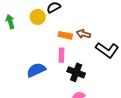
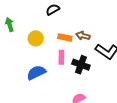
yellow circle: (38, 17) -> (36, 38), moved
black cross: (76, 72) -> (81, 65), moved

